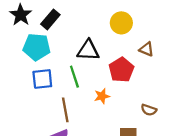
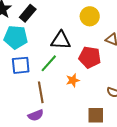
red pentagon: (121, 70) -> (90, 57), turned -30
green line: (74, 77) -> (49, 63), turned 60

